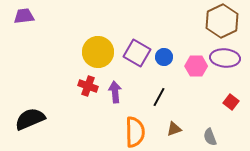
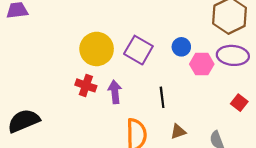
blue circle: (164, 57) -> (181, 47), moved
black line: (159, 97) -> (162, 97), turned -36

